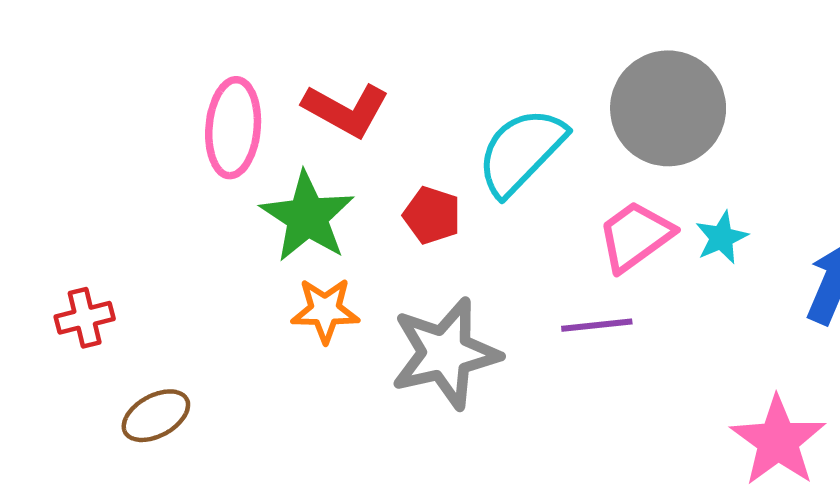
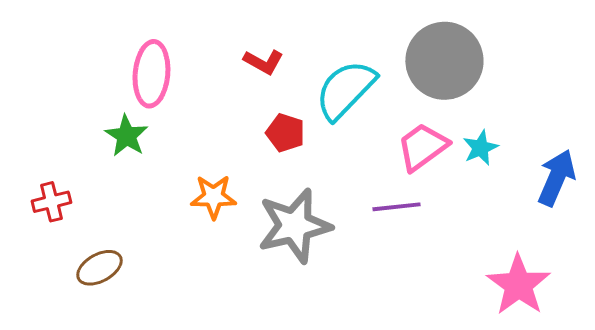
red L-shape: (346, 110) -> (263, 62), moved, size x0.7
green star: (307, 217) -> (126, 136), moved, size x0.7

